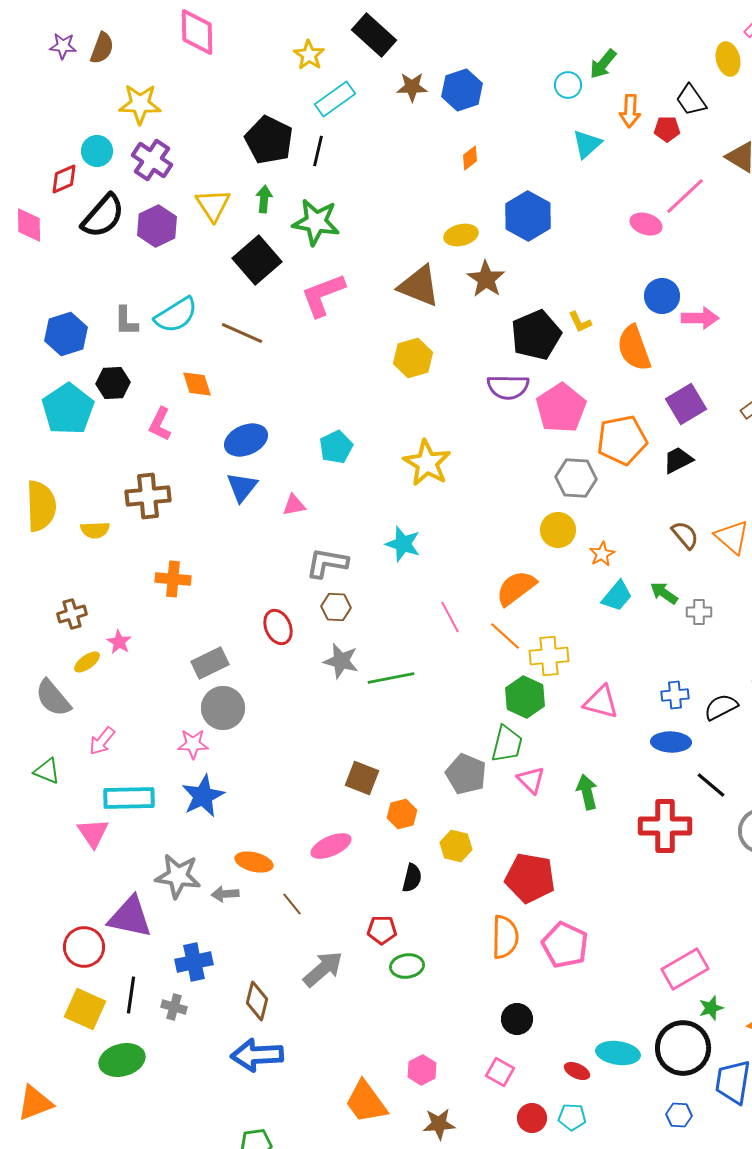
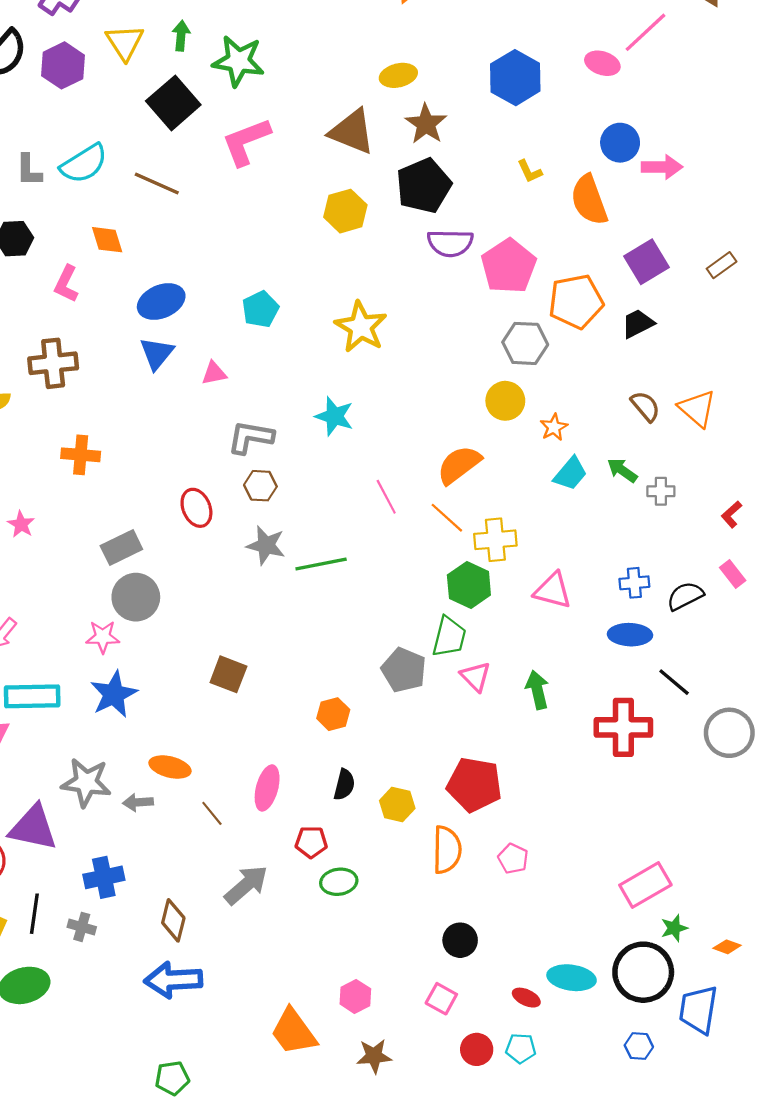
blue hexagon: (528, 216) -> (515, 78), moved
black pentagon: (536, 335) -> (424, 186), moved
brown square: (362, 778) -> (228, 674), moved
pink ellipse: (331, 846) -> (267, 788), moved, turned -51
yellow hexagon: (456, 846) -> (397, 805), moved
pink pentagon: (565, 945) -> (513, 859), size x0.6

